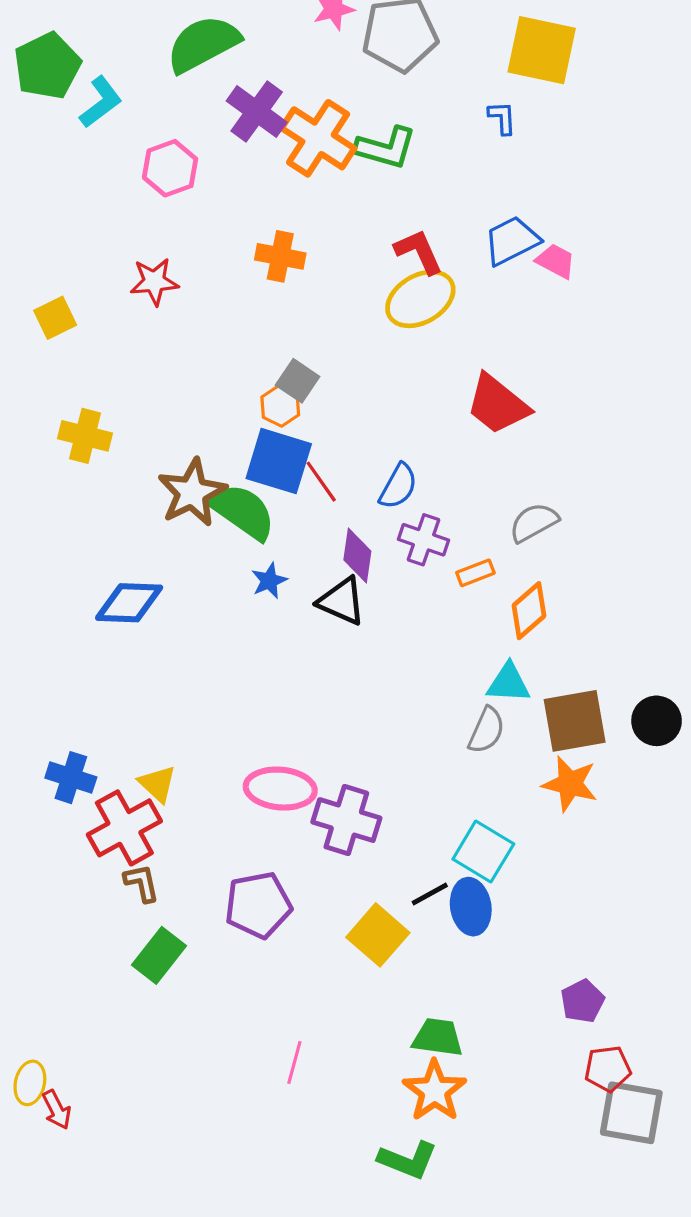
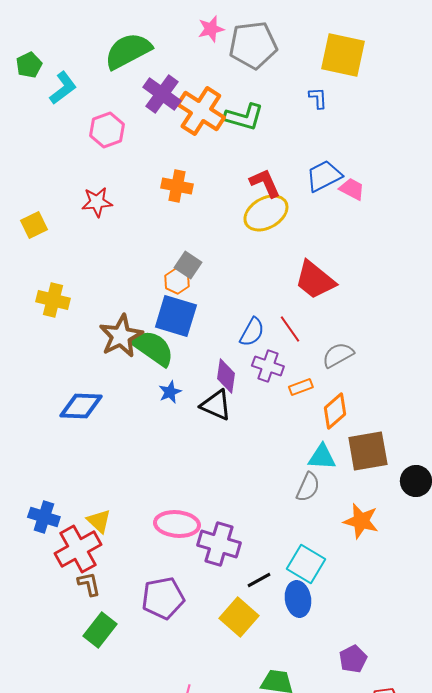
green pentagon: (47, 66) -> (29, 65), size x0.6
red line: (321, 482) -> (290, 329), moved
brown square: (575, 721) -> (368, 451), moved
black line: (430, 894) -> (259, 580), moved
purple pentagon: (583, 1001) -> (353, 659), moved

